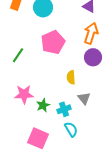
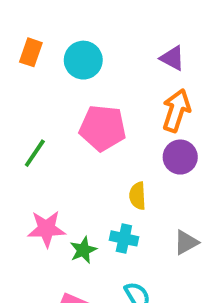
pink pentagon: (53, 42) -> (103, 128), turned 30
gray triangle: (84, 98) -> (186, 242), moved, turned 40
cyan cross: (64, 109) -> (124, 238), moved, turned 32

